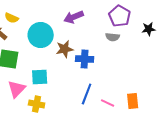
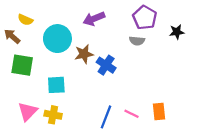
blue cross: (85, 59) -> (106, 65), turned 30
pink triangle: (17, 89) -> (28, 111), moved
blue line: (87, 94) -> (106, 117), moved

